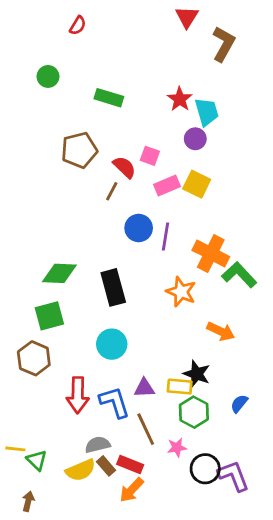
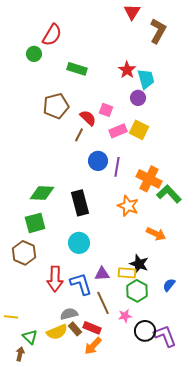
red semicircle: (78, 25) -> (52, 35), moved, size x1.6
green triangle: (37, 460) -> (30, 337), moved

